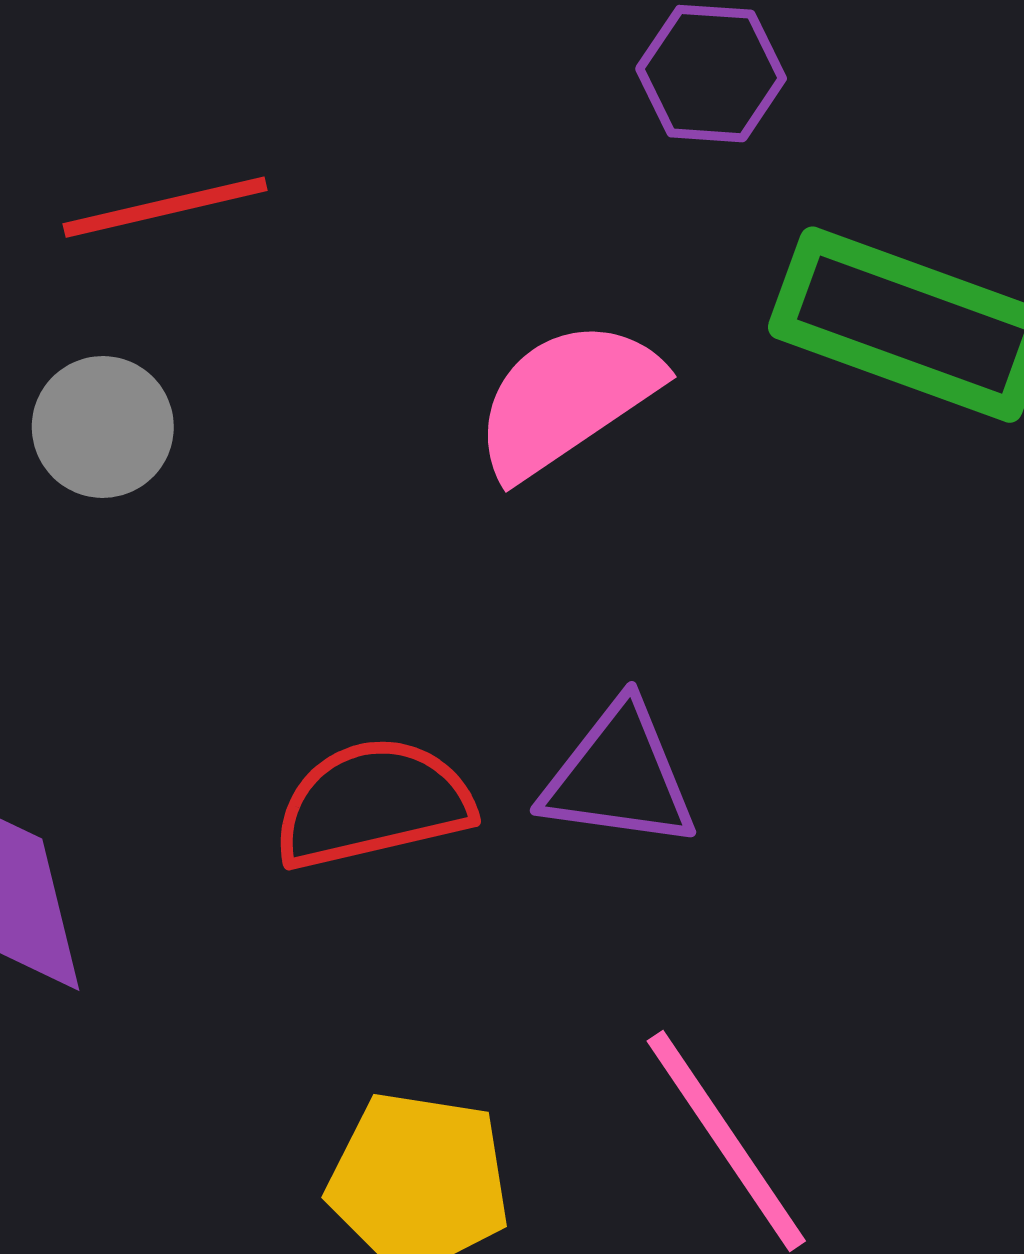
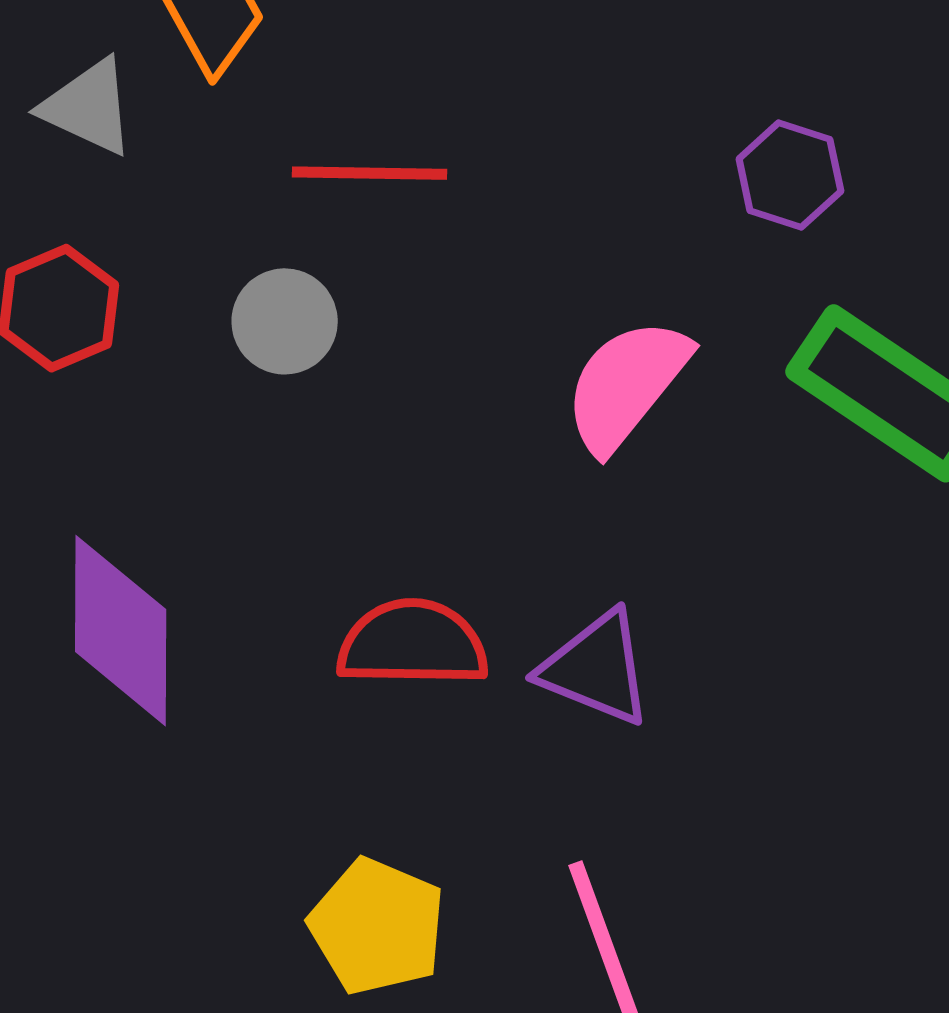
pink semicircle: (567, 399) -> (626, 385), turned -31

